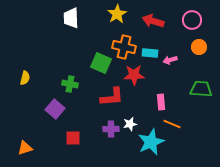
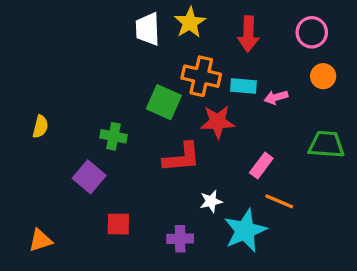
white trapezoid: (71, 18) -> (148, 29), moved
red arrow: (153, 21) -> (248, 34), turned -105
pink rectangle: (161, 102) -> (261, 166), turned 42
purple cross: (111, 129) -> (180, 239), moved

